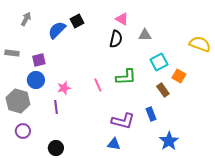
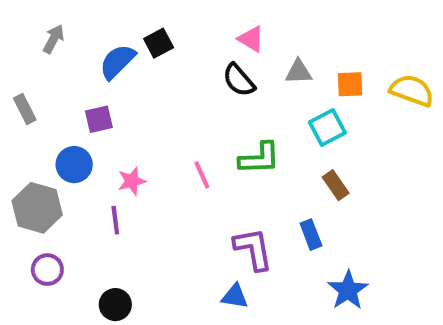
black semicircle: (116, 39) -> (239, 80), turned 126
gray rectangle: (12, 53) -> (25, 109), turned 56
purple square: (39, 60) -> (99, 119), moved
orange square: (179, 76) -> (350, 84), moved, turned -32
purple L-shape: (123, 121) -> (253, 249), turned -115

